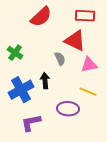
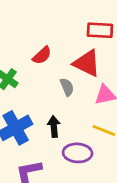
red semicircle: (41, 17) -> (42, 55), moved, size x0.7
black arrow: (45, 81) -> (54, 127), moved

